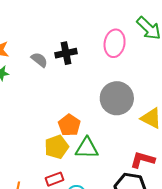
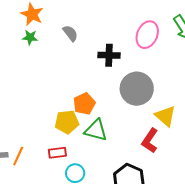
black cross: (66, 53) -> (109, 55), moved
red L-shape: (142, 160) -> (150, 141), moved, turned -85

